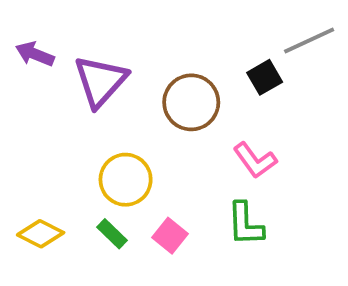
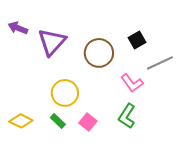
gray line: (309, 41) -> (160, 63), moved
green L-shape: (245, 224) -> (127, 116), turned 35

